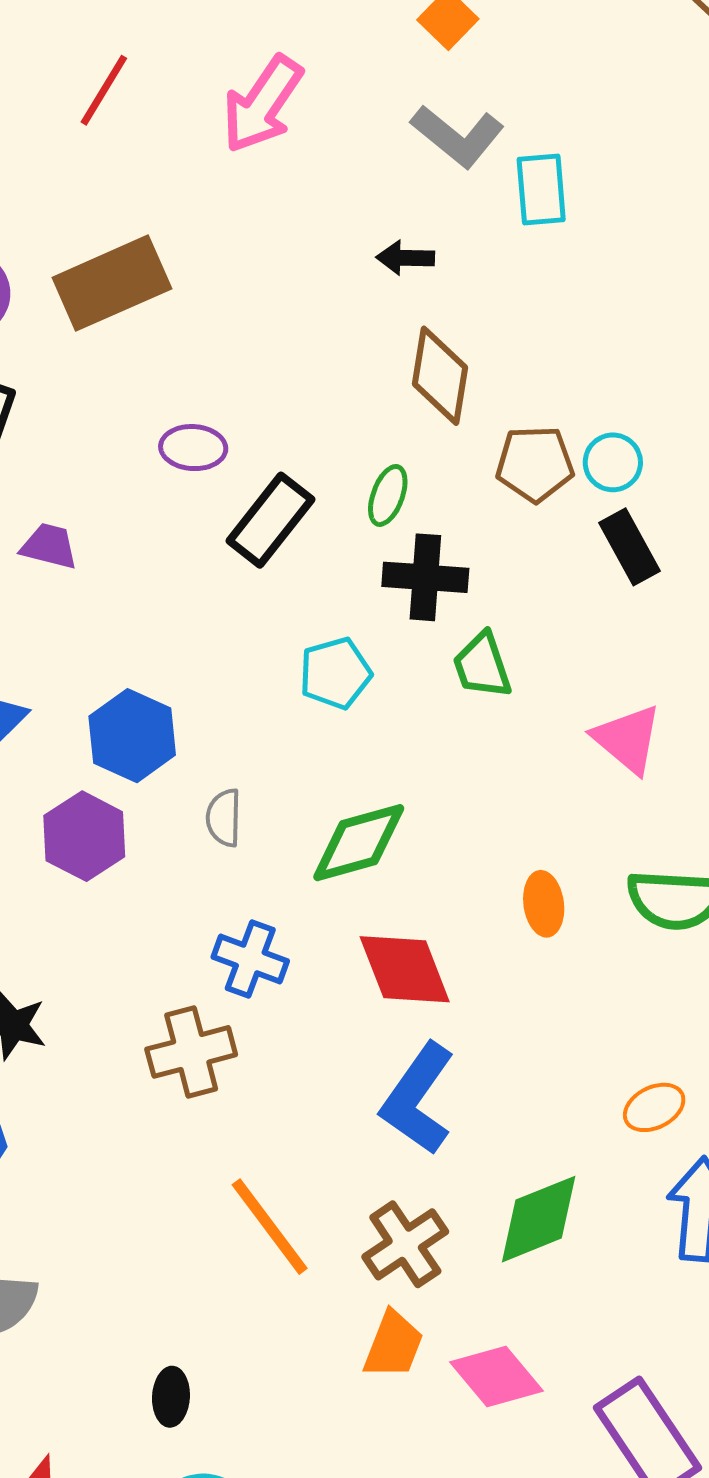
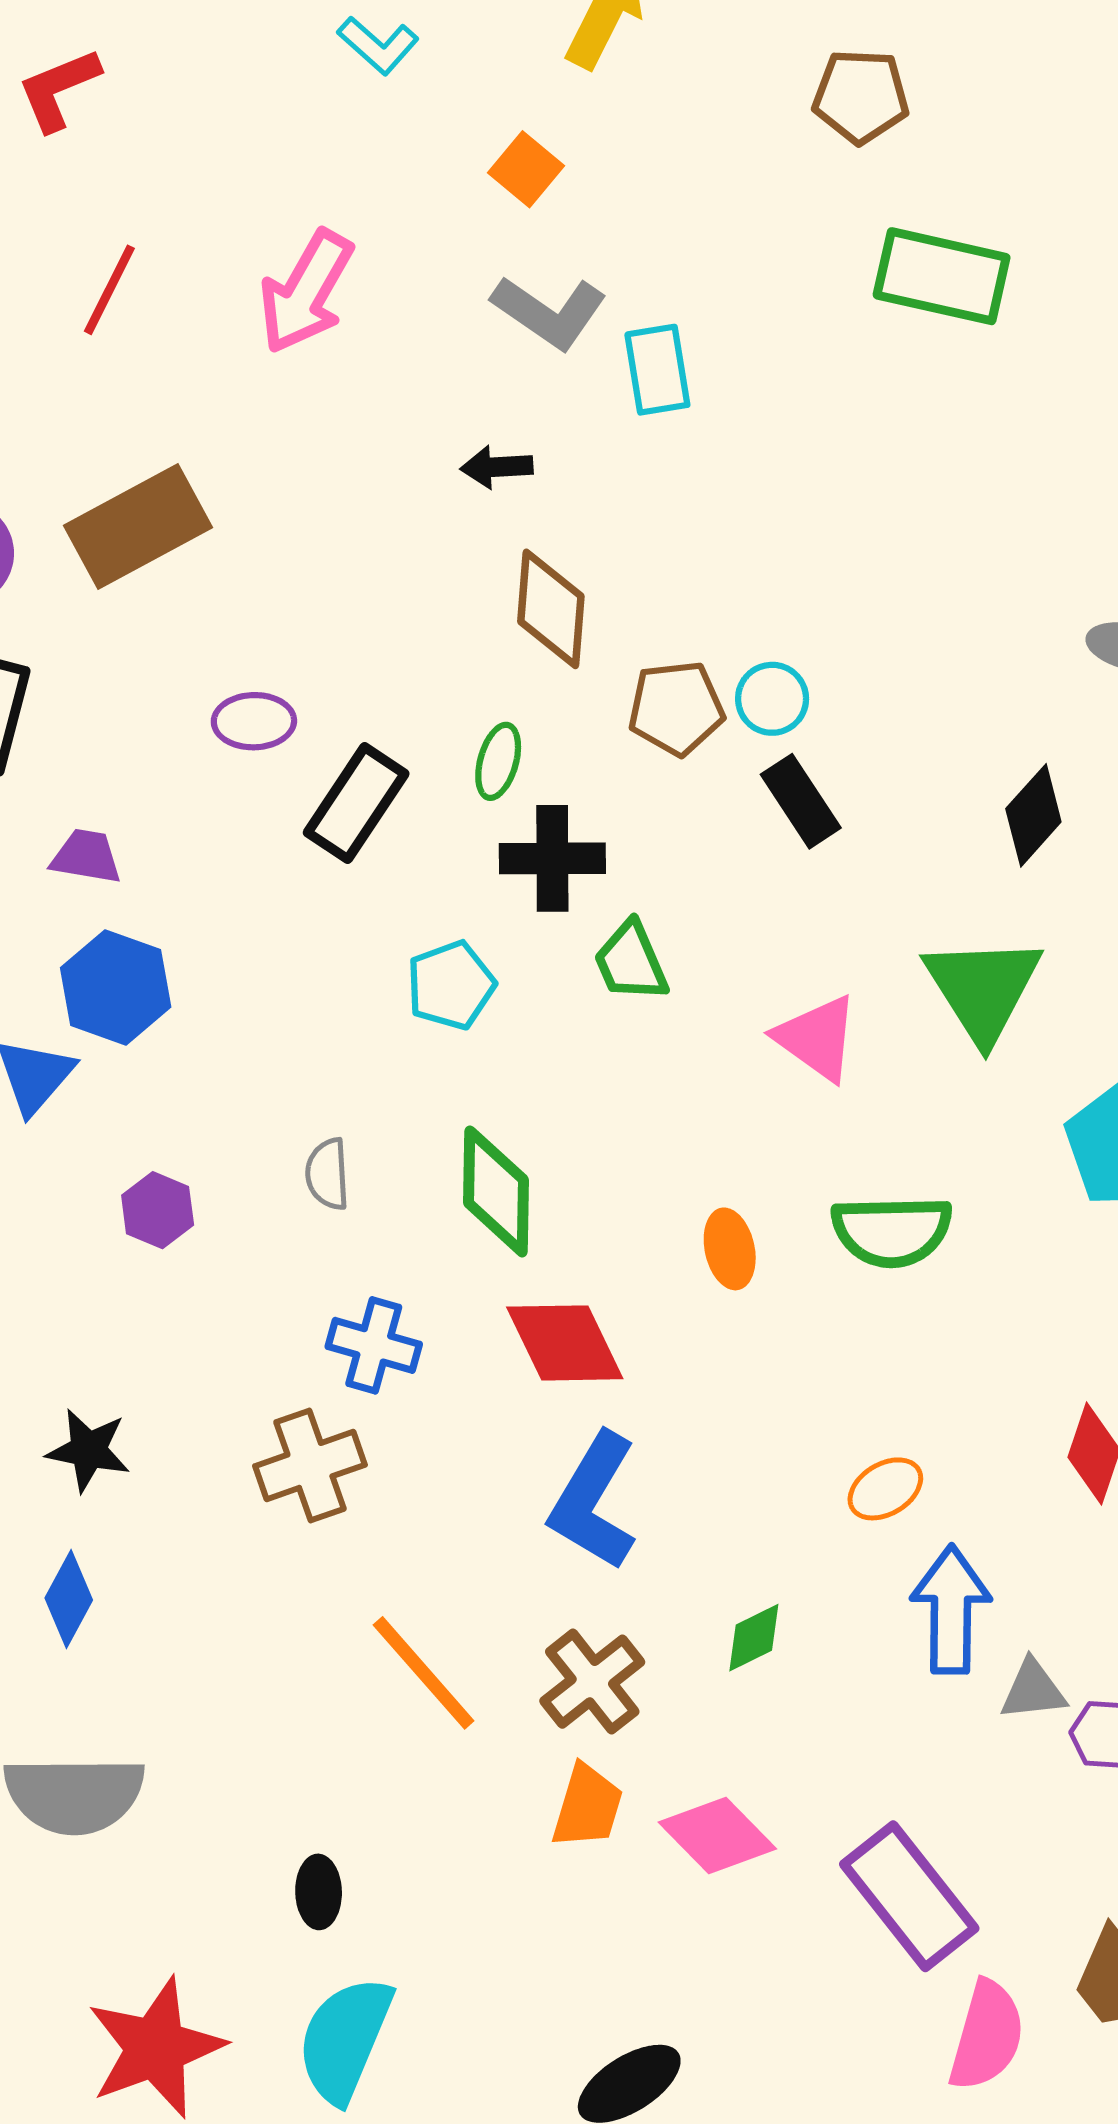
blue hexagon: (132, 736) -> (116, 987), moved
purple hexagon: (84, 836) -> (158, 1210), size x0.7
green diamond: (359, 843) -> (496, 1191), turned -69
green diamond: (539, 1219) -> (754, 1638), size x0.6

